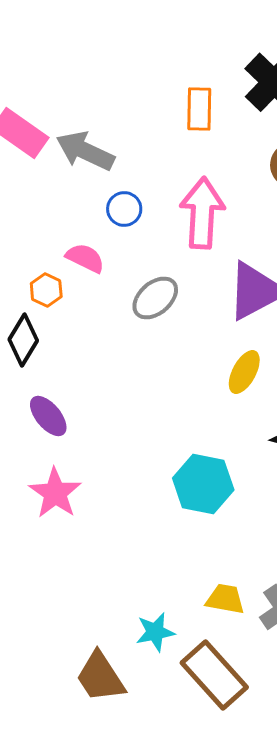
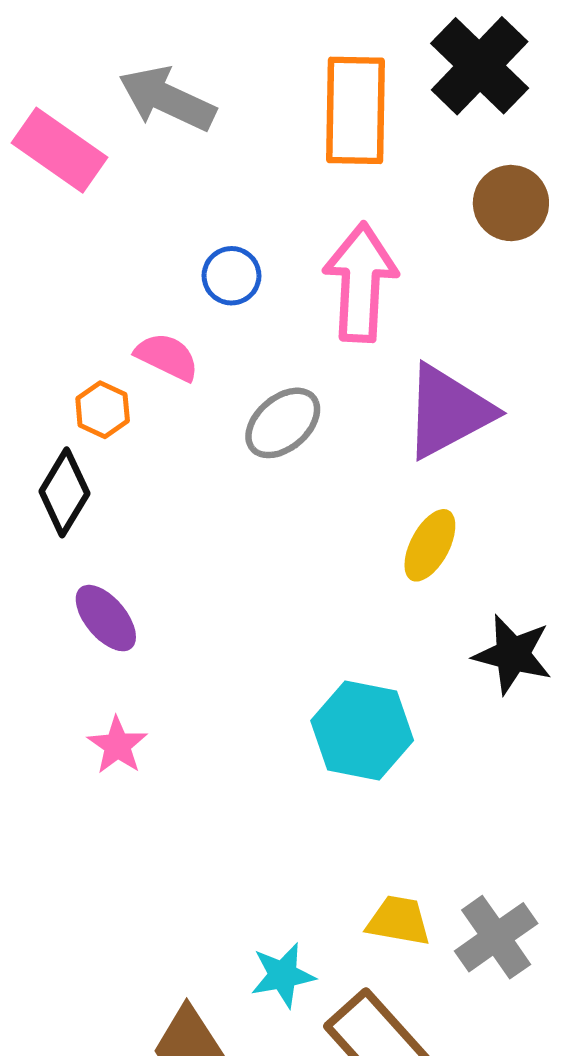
orange rectangle: (199, 109) -> (356, 110), size x1.5
gray arrow: (85, 151) -> (167, 99), moved
pink star: (55, 493) -> (117, 745), size x0.7

